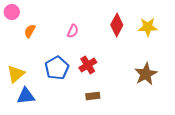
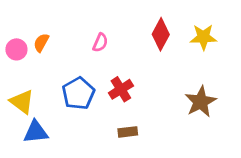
pink circle: (12, 12) -> (16, 49), moved
yellow triangle: (16, 74) -> (22, 102), turned -42

